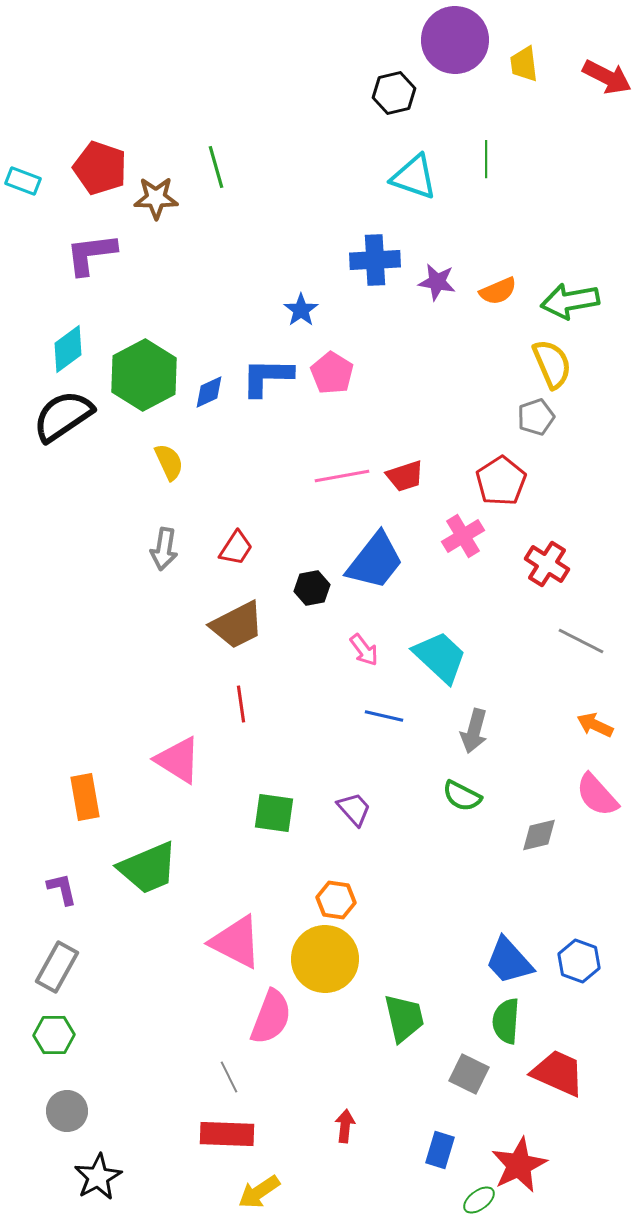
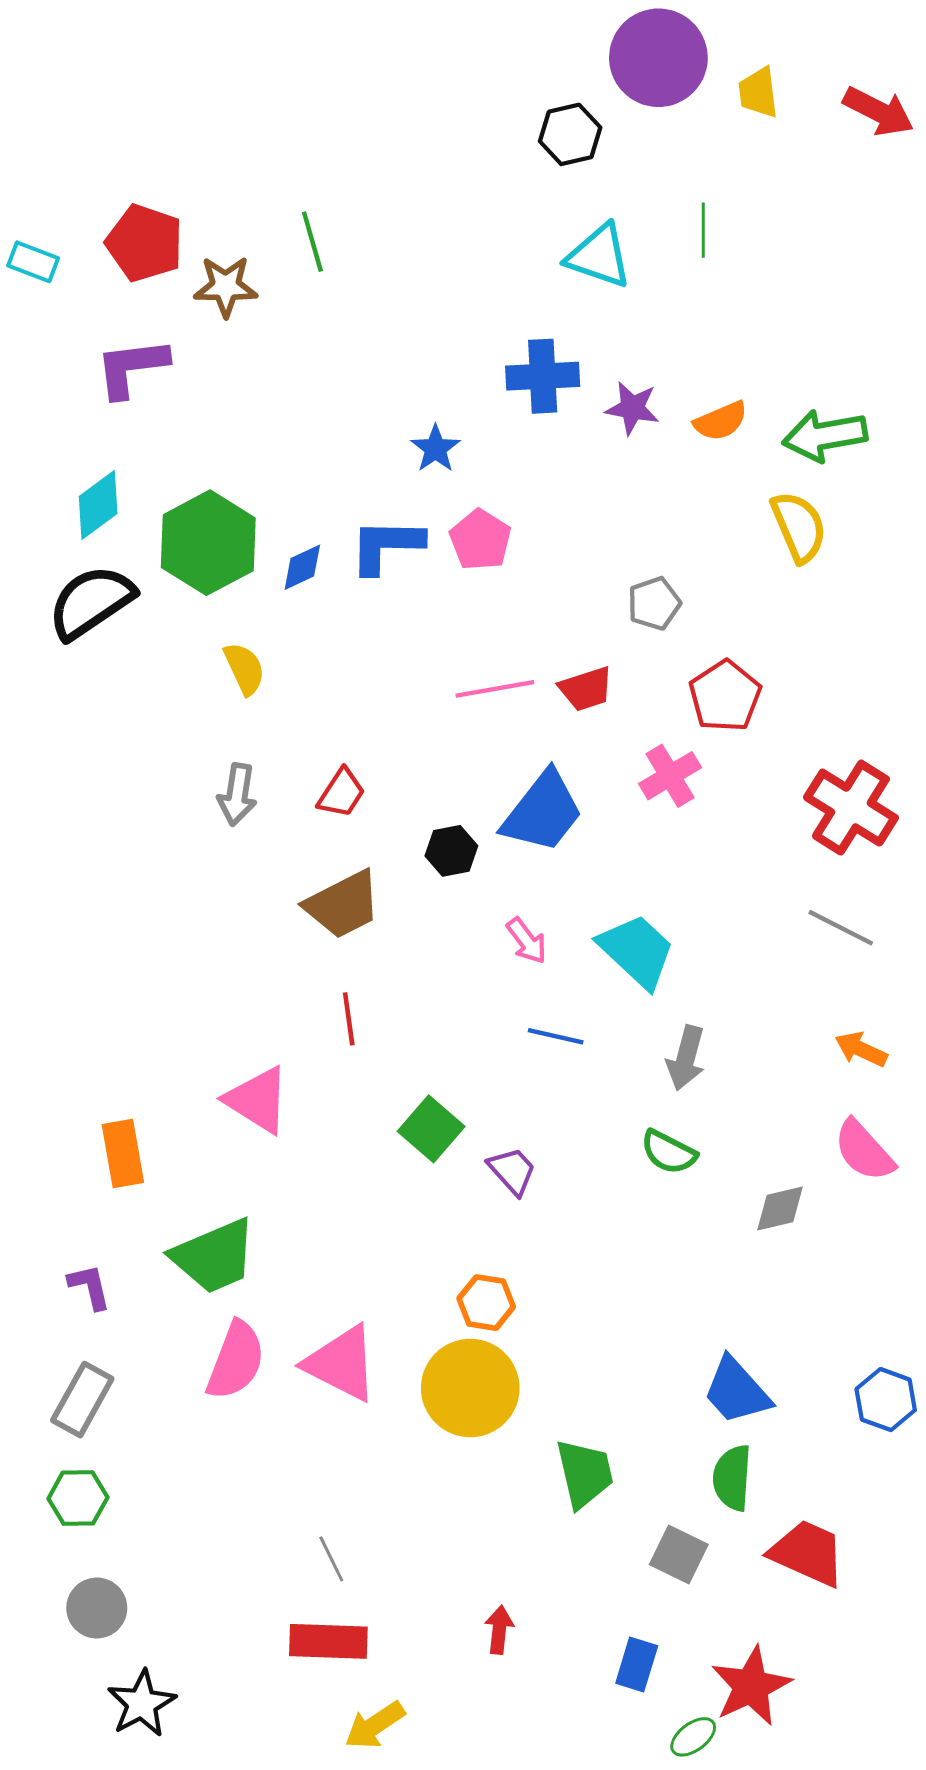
gray pentagon: (536, 417) -> (654, 603), moved
red cross: (547, 564) -> (851, 808), moved, size x1.4
green square: (274, 813) -> (431, 1129), moved, turned 33
blue hexagon: (579, 961) -> (886, 1400), moved
pink semicircle: (271, 1017) -> (236, 1361), moved

